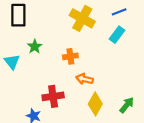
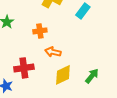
yellow diamond: (95, 104) -> (63, 75), turned 35

